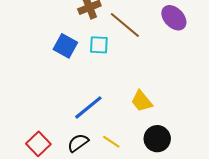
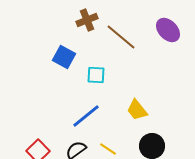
cyan square: (99, 45) -> (96, 75), moved

